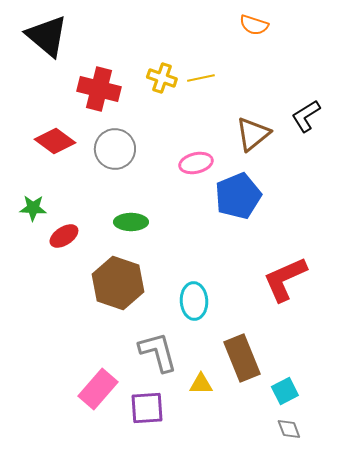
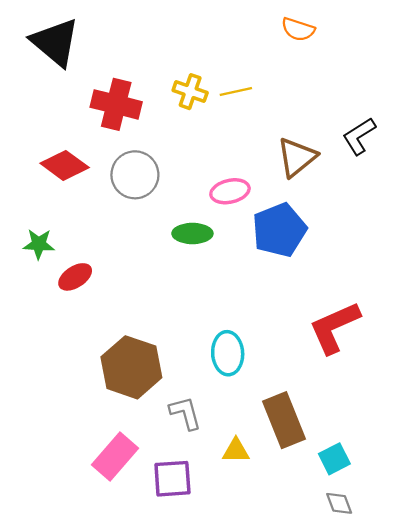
green ellipse: (131, 222) -> (192, 233), moved
brown hexagon: (118, 283) -> (131, 367), moved
gray L-shape: (158, 352) -> (185, 413), size x0.7

